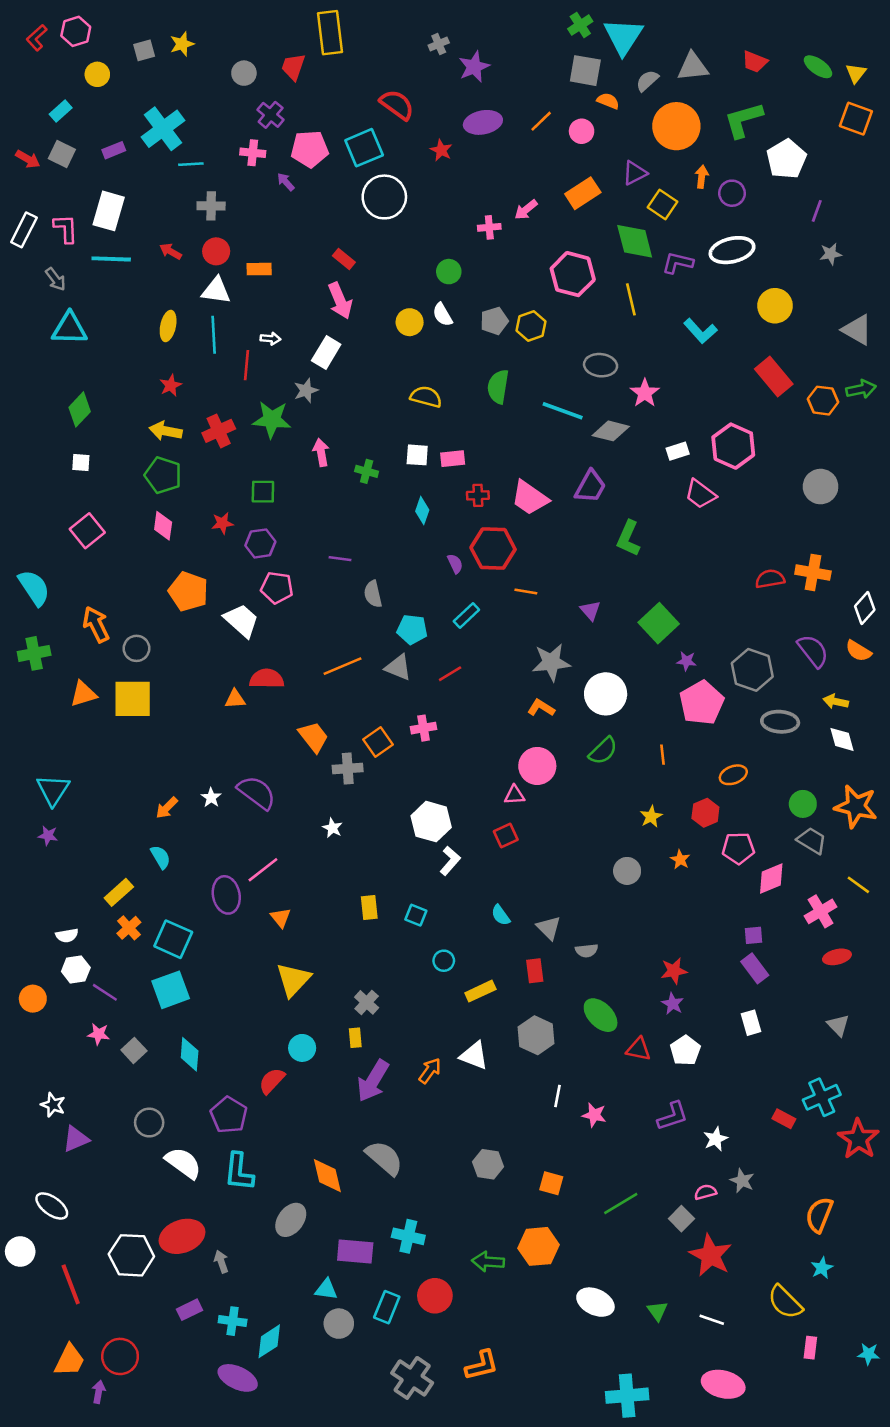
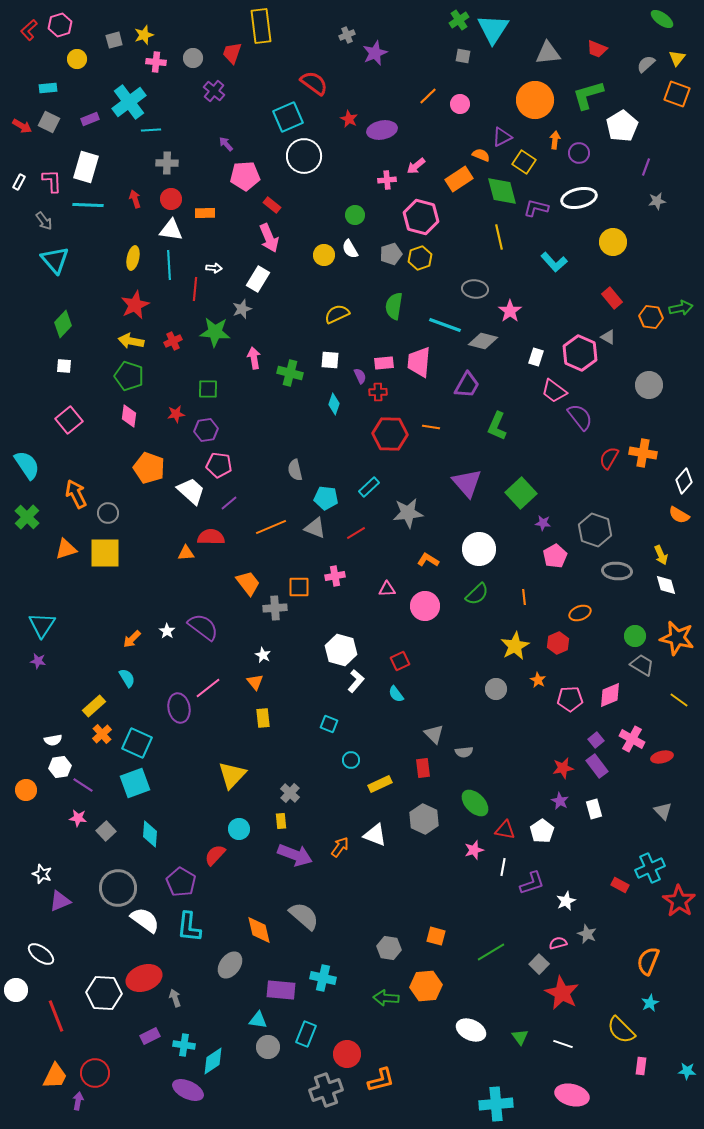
green ellipse: (818, 67) -> (662, 19), moved
gray square: (585, 71) -> (463, 56), size x0.6
gray semicircle: (647, 81) -> (646, 64), moved
orange semicircle: (608, 101) -> (481, 155), moved
cyan rectangle: (61, 111) -> (48, 88), turned 36
purple ellipse: (483, 122) -> (382, 130), moved
pink pentagon: (310, 149) -> (245, 176), moved
pink cross: (253, 153) -> (156, 62), moved
orange rectangle: (583, 193) -> (459, 179), moved
white rectangle: (24, 230) -> (19, 182), size x0.6
red arrow: (171, 251) -> (135, 199), turned 42
pink hexagon: (573, 274) -> (421, 217), moved
cyan triangle: (69, 328) -> (55, 260), turned 48
gray triangle: (857, 330) -> (608, 337), moved, size x0.6
red rectangle: (774, 377) -> (612, 298), size x0.7
red star: (171, 385) -> (135, 305), size x1.6
yellow semicircle: (426, 397) -> (337, 314), turned -40
red cross: (219, 431) -> (173, 341), size x0.7
white rectangle: (678, 451) -> (536, 357), turned -54
pink rectangle: (453, 459) -> (384, 363), moved
green cross: (367, 471) -> (290, 373), size x1.4
pink trapezoid: (530, 498) -> (419, 362), moved, turned 60
purple line: (340, 559) -> (229, 503), moved, turned -48
purple semicircle: (455, 564) -> (360, 376), moved
red semicircle: (770, 579) -> (609, 458), turned -50
orange line: (526, 591) -> (431, 427), moved
purple triangle: (590, 610) -> (467, 483), size x1.8
purple semicircle: (813, 651) -> (580, 417), moved
green cross: (34, 653) -> (27, 517), turned -35
gray star: (551, 662) -> (408, 513), moved
yellow arrow: (836, 701) -> (661, 555), turned -126
pink pentagon: (702, 703) -> (555, 556), size x0.7
orange square: (378, 742) -> (299, 587), turned 35
pink triangle: (515, 795) -> (387, 589), moved
yellow star: (651, 817) -> (515, 646), size x1.6
pink pentagon: (738, 848) -> (570, 699), moved
yellow rectangle: (369, 908) -> (263, 718), moved
pink cross: (821, 911) -> (632, 739), moved, turned -30
cyan semicircle: (501, 915) -> (396, 694), moved
orange triangle: (281, 918) -> (255, 682), moved
purple square: (754, 935) -> (596, 740), turned -35
red star: (674, 971) -> (563, 768), moved
purple star: (673, 1004) -> (560, 801), moved
purple arrow: (373, 1081) -> (295, 855), turned -100
white line: (558, 1096) -> (503, 867), moved
pink star: (594, 1115) -> (474, 850), moved, turned -30
gray circle: (149, 1123) -> (118, 888), size x1.6
gray hexagon: (488, 1164) -> (389, 948), moved
red circle: (435, 1296) -> (347, 1054), moved
gray cross: (412, 1378) -> (326, 1090), turned 36

